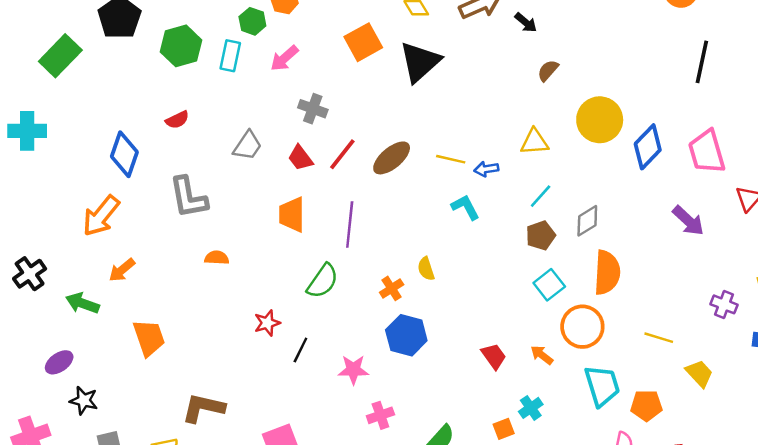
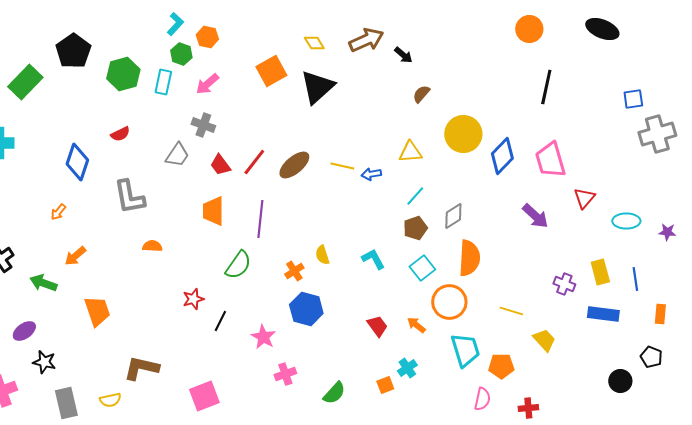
gray cross: (313, 109) -> (203, 125), moved
cyan L-shape: (465, 207) -> (373, 259), moved
orange arrow: (101, 216) -> (58, 212), size x0.5
pink star: (353, 370) -> (263, 337), turned 30

